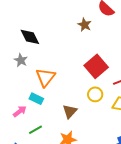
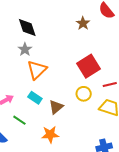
gray star: (21, 60) -> (25, 49), moved
cyan rectangle: (36, 99) -> (35, 98), moved
green line: (35, 130) -> (19, 120), turned 56

